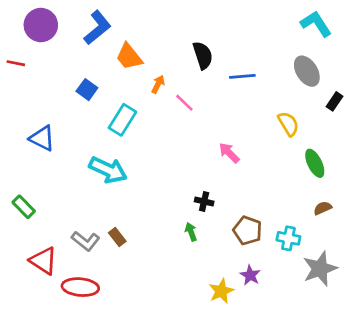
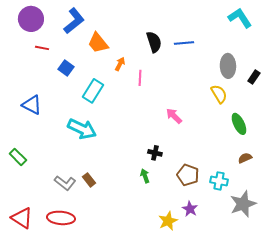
red line: (16, 63) -> (42, 48), moved
gray ellipse: (307, 71) -> (228, 66), moved, turned 30
blue line: (242, 76) -> (184, 43), moved
pink line: (184, 103) -> (140, 78), turned 49
red triangle: (43, 261) -> (22, 218), moved

